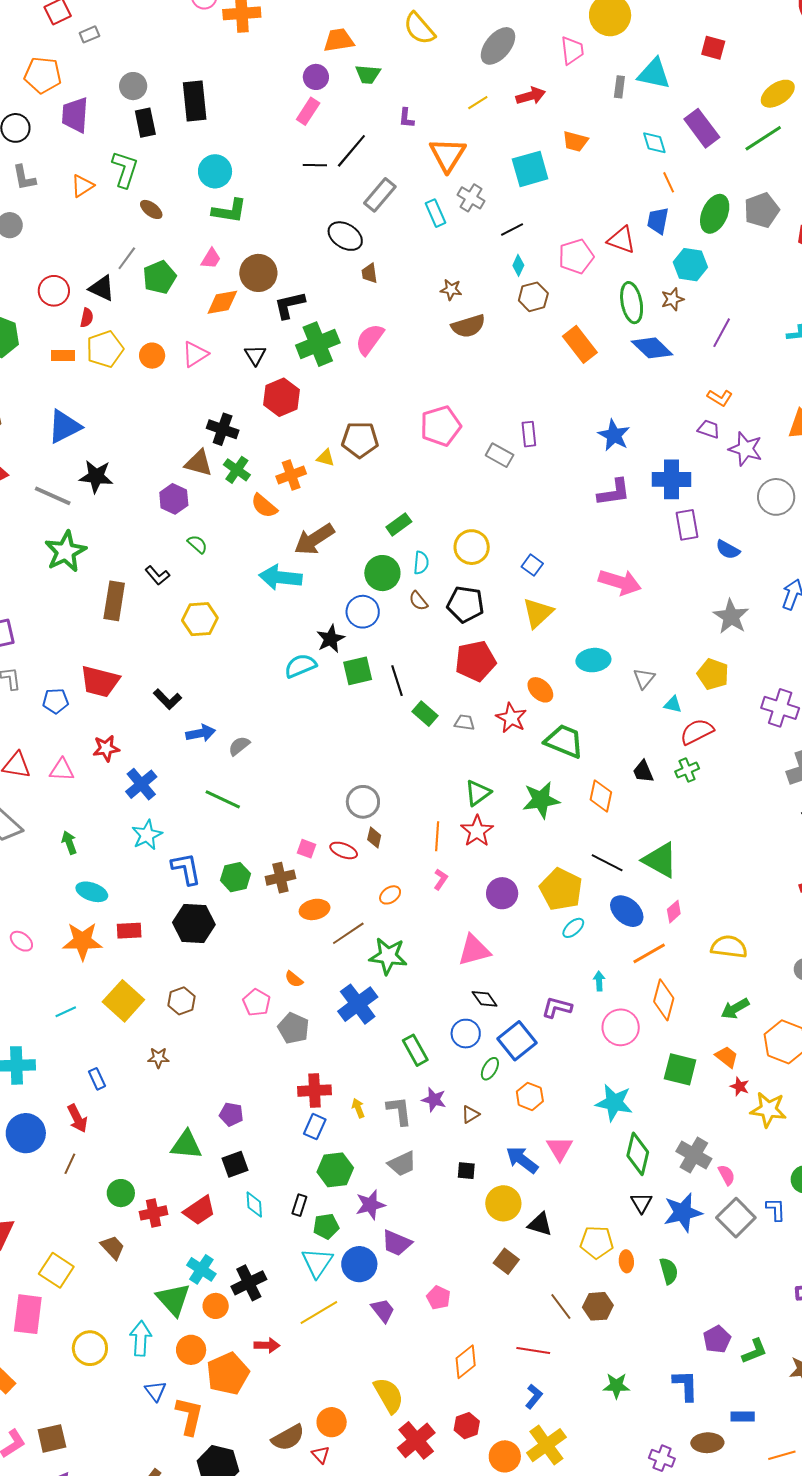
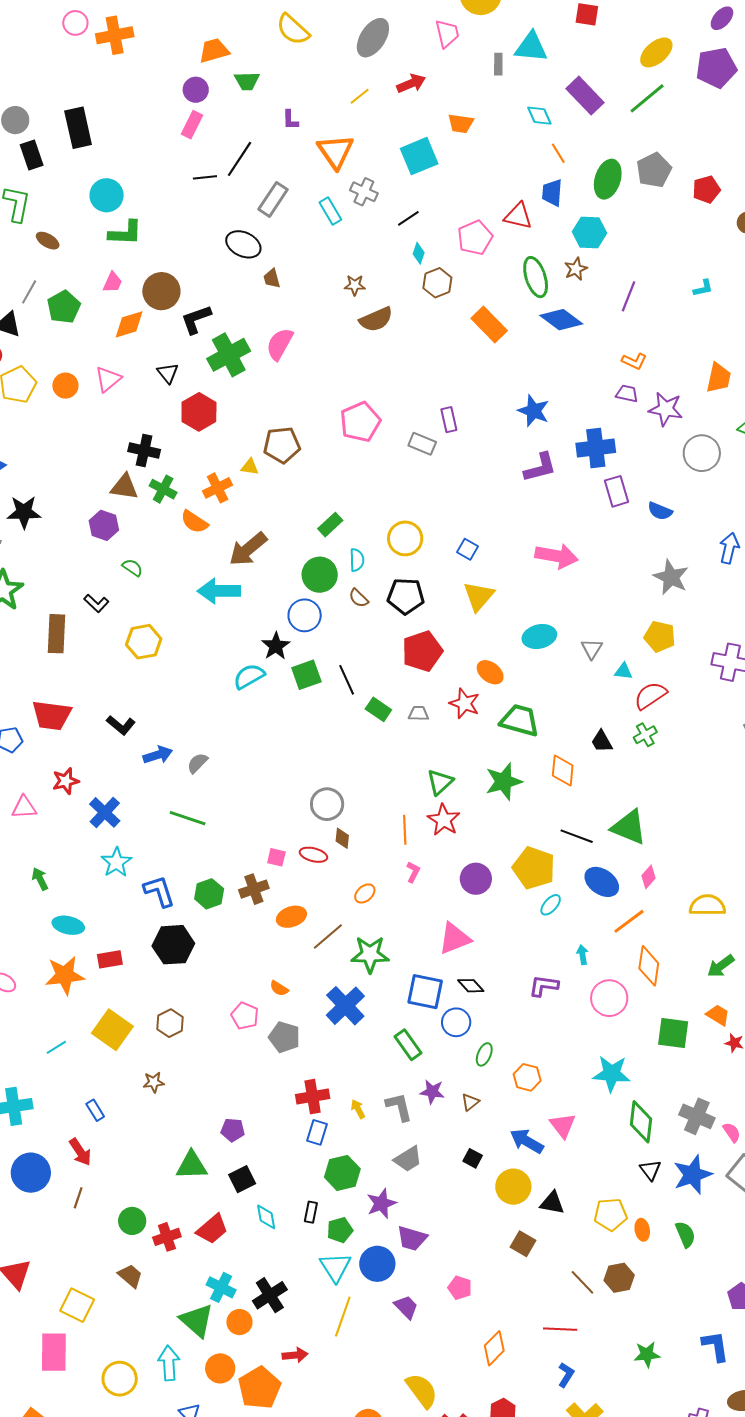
blue square: (517, 1041) -> (425, 992), moved, turned -33
black square: (466, 1171) -> (473, 1158), turned 30
yellow line: (319, 1313) -> (343, 1317), turned -33

